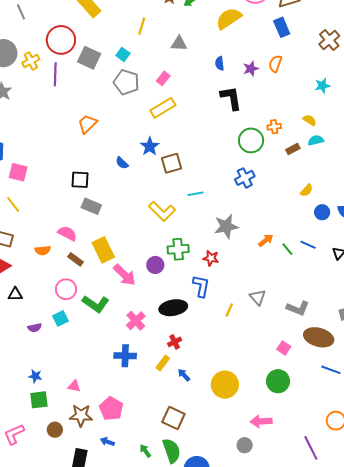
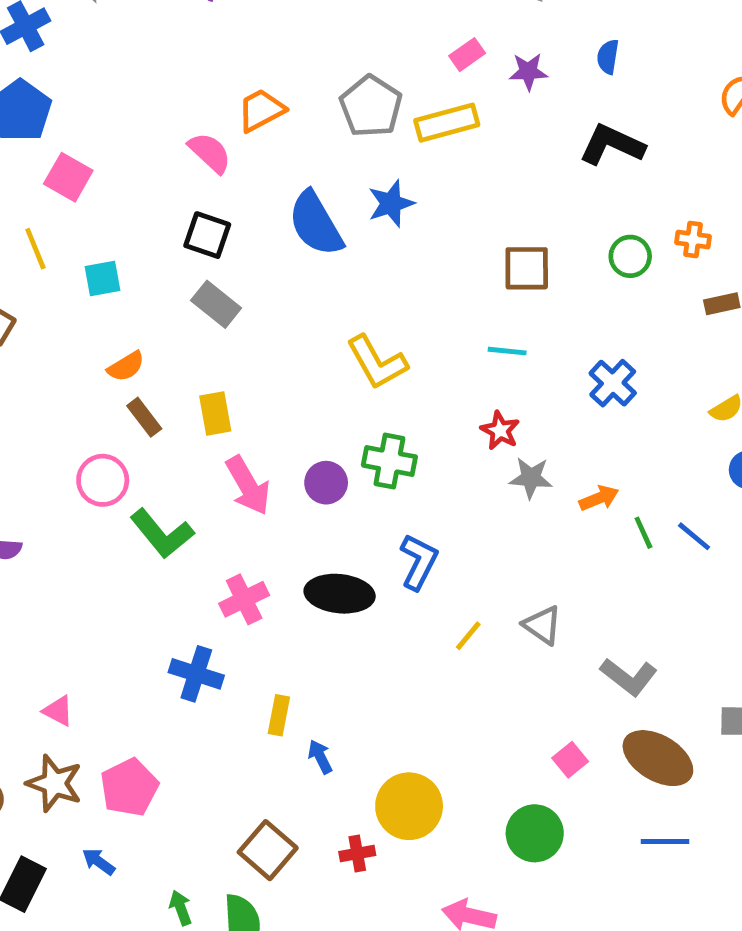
purple star: (251, 69) -> (528, 72), moved
gray pentagon: (126, 82) -> (371, 106), moved
black L-shape: (231, 98) -> (612, 145), turned -72
green circle: (251, 140) -> (630, 256), size x0.7
blue semicircle: (122, 163) -> (316, 224), size x2.0
brown square: (172, 163) -> (527, 268), moved
blue cross: (245, 178) -> (613, 383), moved, turned -36
cyan line: (196, 194) -> (507, 351), moved
gray star: (226, 226) -> (531, 478), moved, size x0.7
pink semicircle: (67, 233) -> (210, 153), moved
orange semicircle: (43, 250) -> (126, 366), moved, turned -42
yellow rectangle: (103, 250) -> (215, 414), size x0.7
red star: (211, 258) -> (500, 430), moved
gray triangle: (258, 297) -> (542, 625), turned -30
cyan square: (61, 318) -> (102, 279), moved
red cross: (175, 342) -> (357, 853), moved
yellow rectangle: (163, 363) -> (279, 715), turned -42
blue line: (331, 370) -> (665, 842), turned -36

